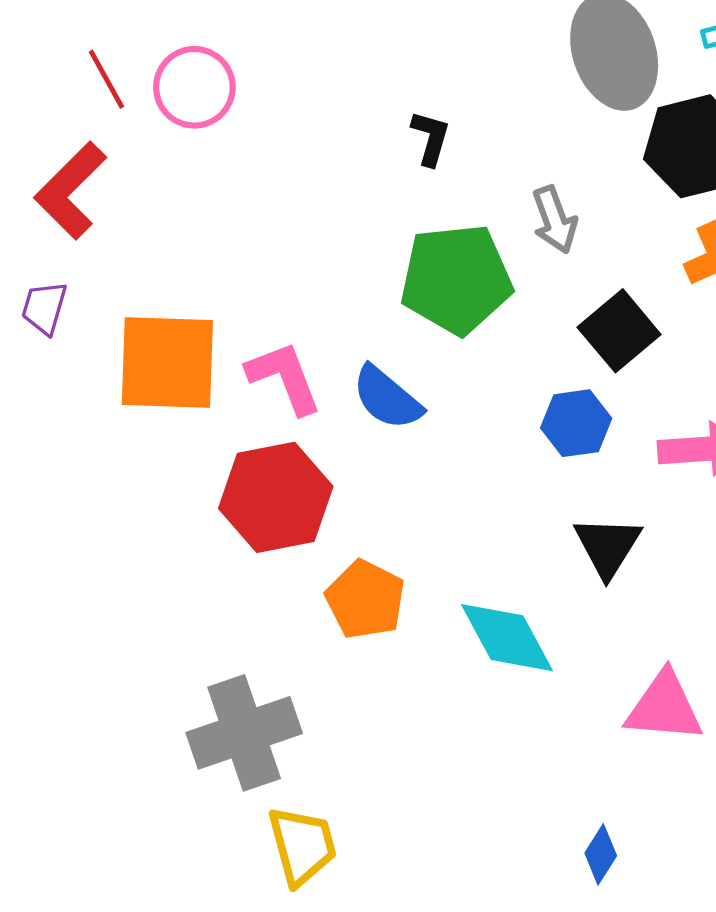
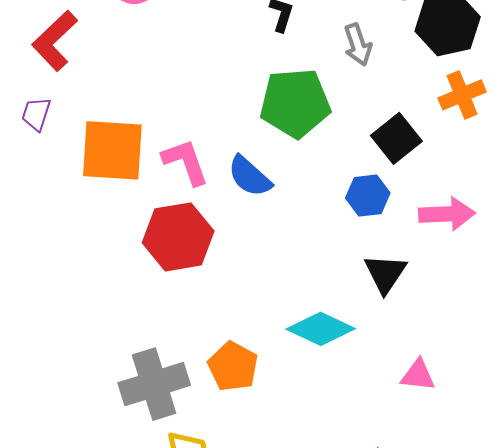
gray arrow: (555, 220) -> (358, 45), moved
orange pentagon: (365, 600) -> (233, 367), moved
cyan diamond: (507, 638) -> (321, 329), turned -38
pink triangle: (664, 707) -> (418, 375), size x0.7

